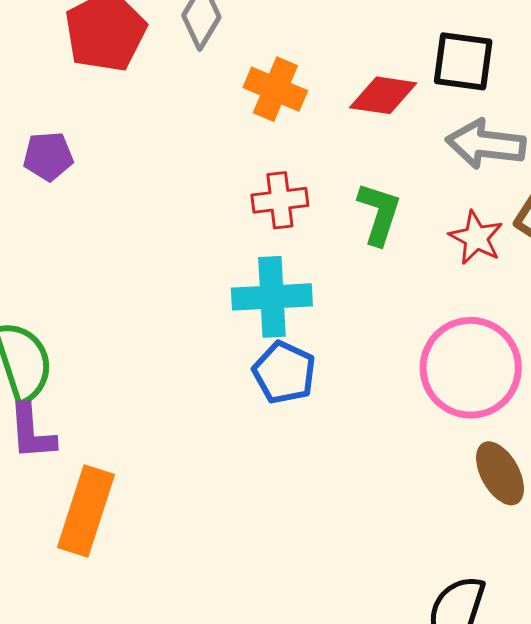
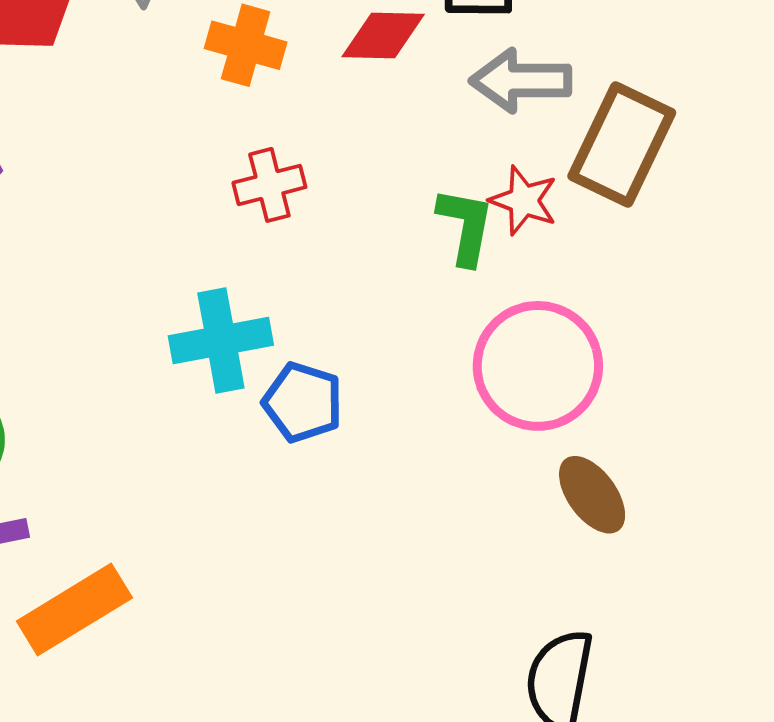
green L-shape: (379, 214) -> (466, 226), moved
cyan cross: (272, 297) -> (221, 341), moved
orange rectangle: (86, 511) -> (74, 609), turned 48

